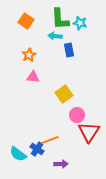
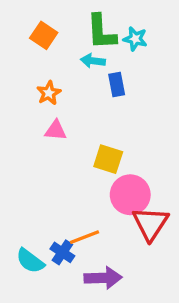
yellow square: (64, 94) -> (108, 159), turned -36
pink circle: (77, 115) -> (130, 195), size x1.5
purple arrow: (61, 164) -> (103, 278), size x1.5

